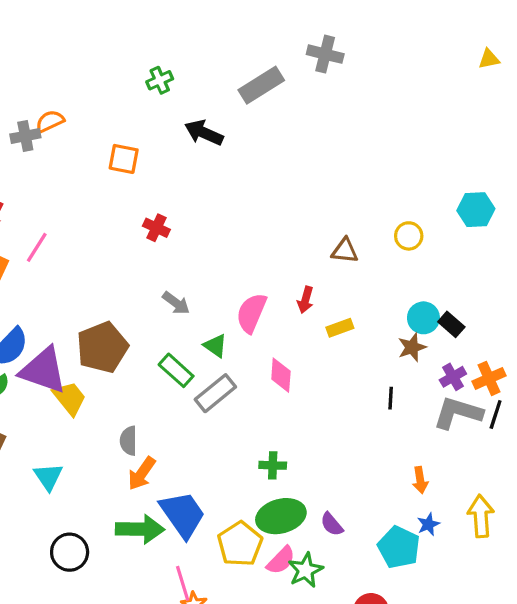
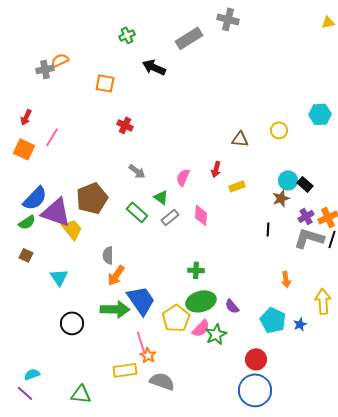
pink semicircle: (251, 313) -> (183, 177), size x0.7
gray rectangle: (215, 393) -> (170, 217), moved, size x0.7
blue star: (428, 524) -> (300, 324), moved

